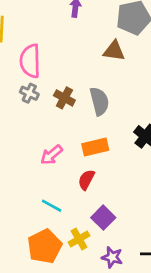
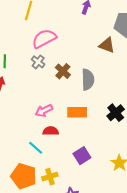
pink semicircle: (30, 61) -> (44, 39), turned 50
red semicircle: (86, 180) -> (51, 131), moved, turned 49
purple square: (103, 218) -> (82, 156), moved
orange pentagon: (45, 246) -> (24, 176), turned 30

